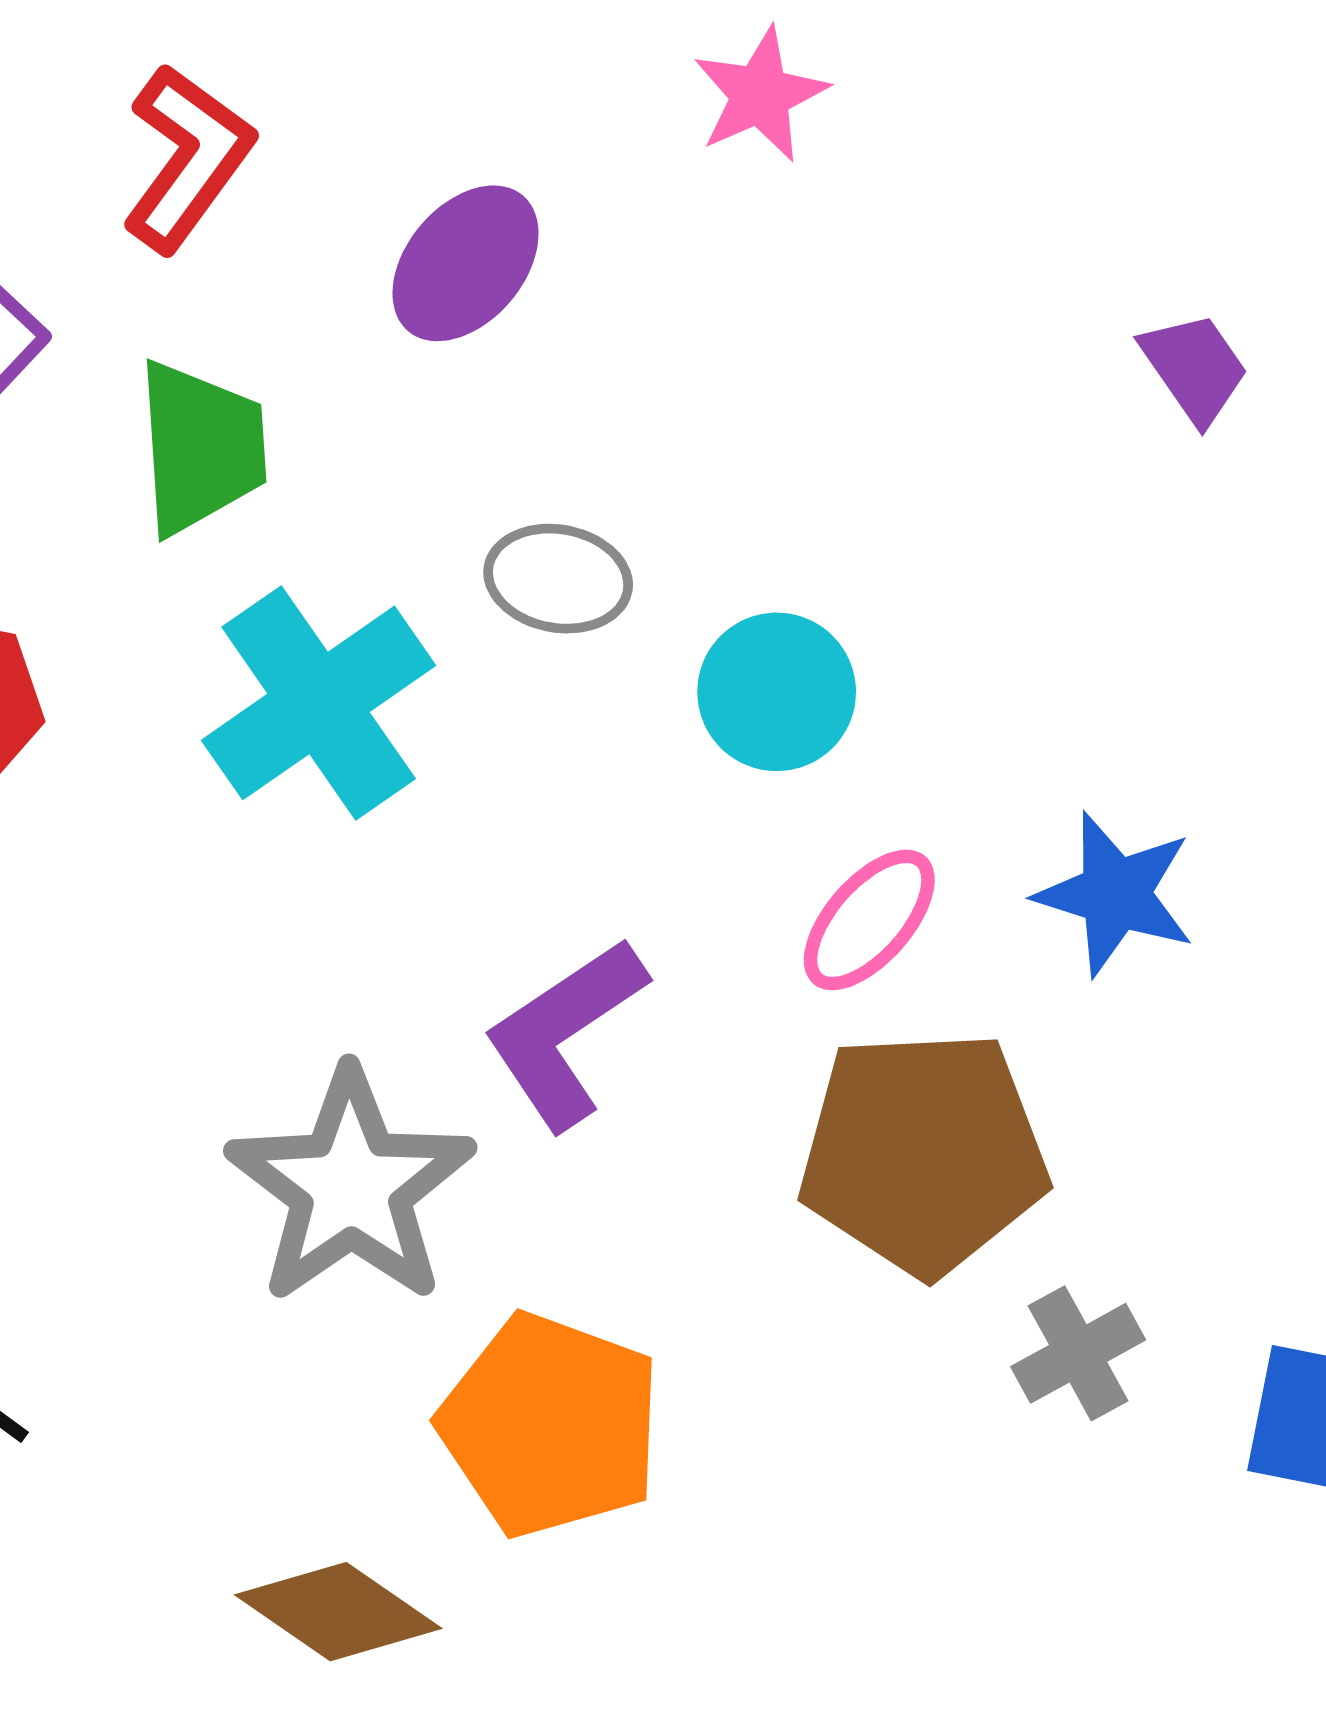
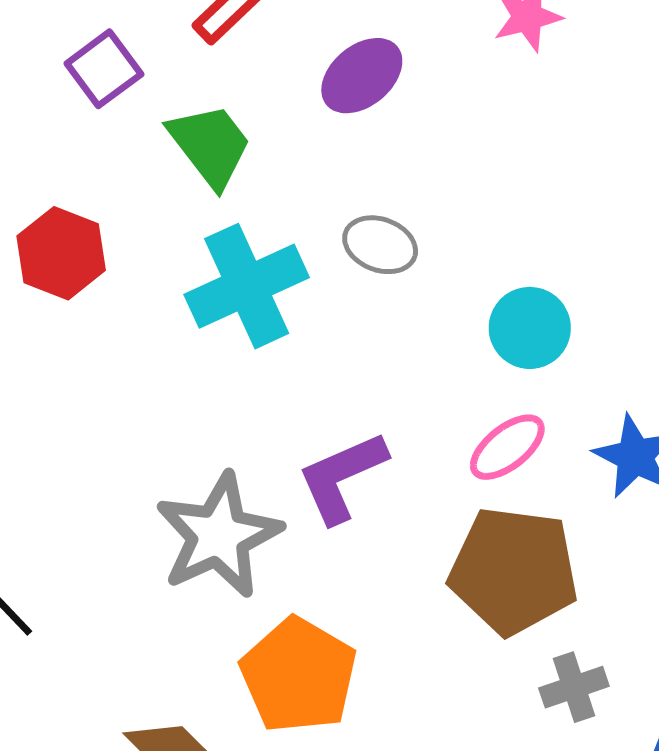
green trapezoid: (201, 447) -> (210, 145), turned -44
cyan circle: (777, 692) -> (530, 328), moved

